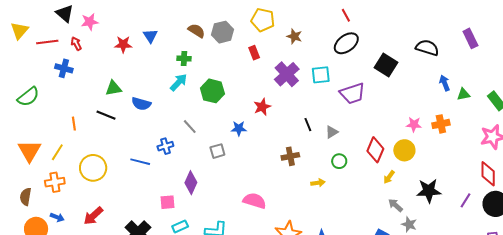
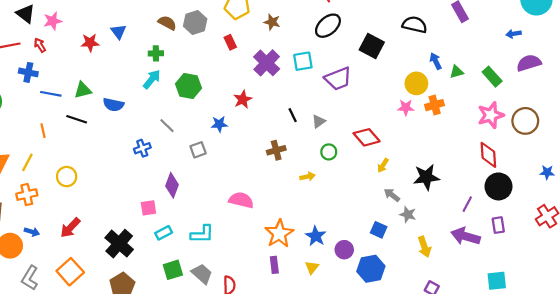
red diamond: (375, 150) -> (367, 137), turned -60
yellow circle: (404, 150) -> (416, 83), moved
blue line: (140, 162) -> (51, 94), moved
yellow circle: (93, 168) -> (67, 177), size x0.7
purple line: (466, 200) -> (467, 204), moved

